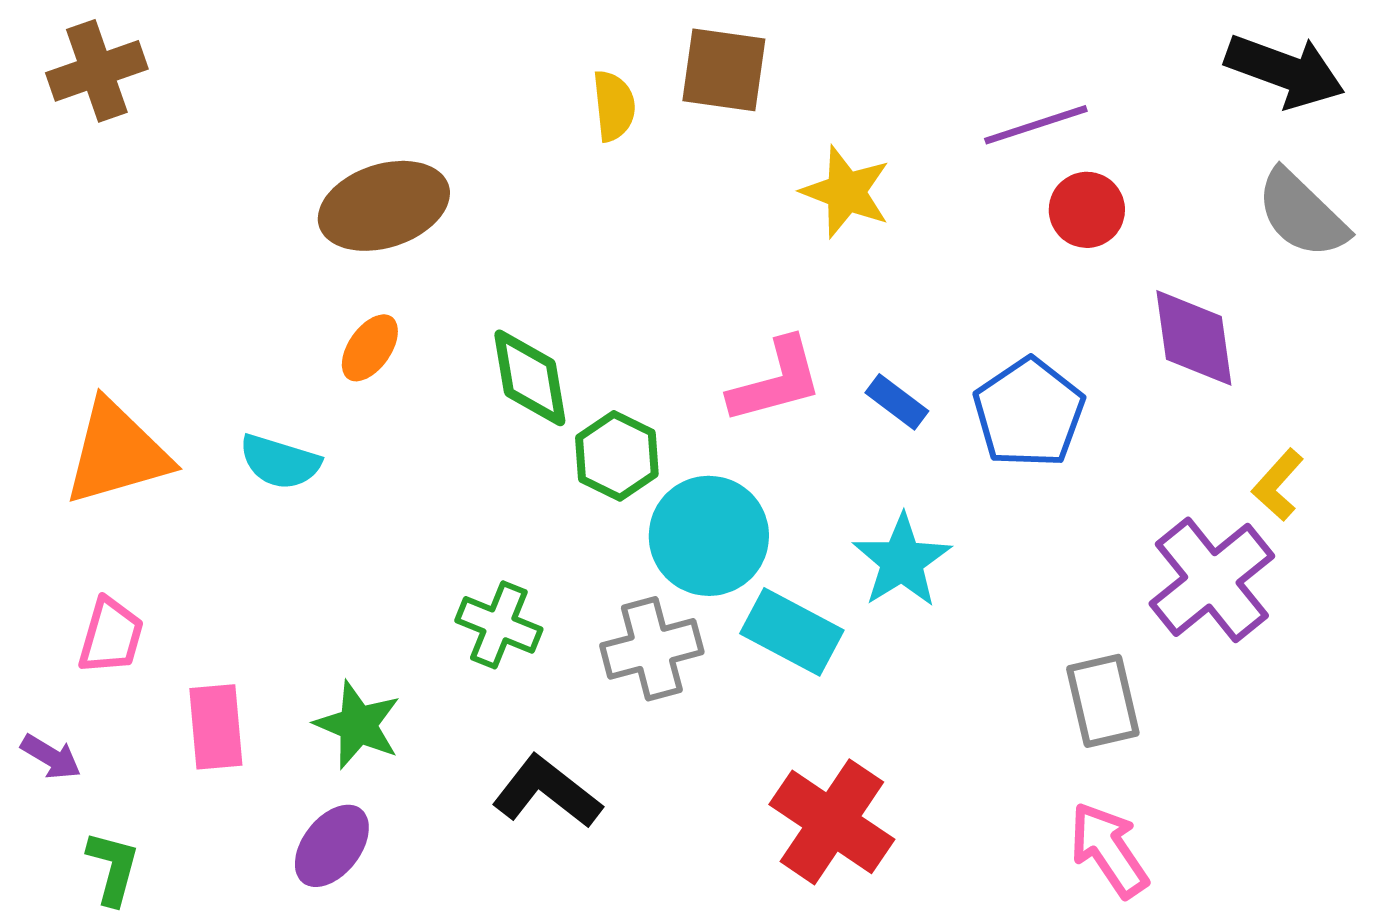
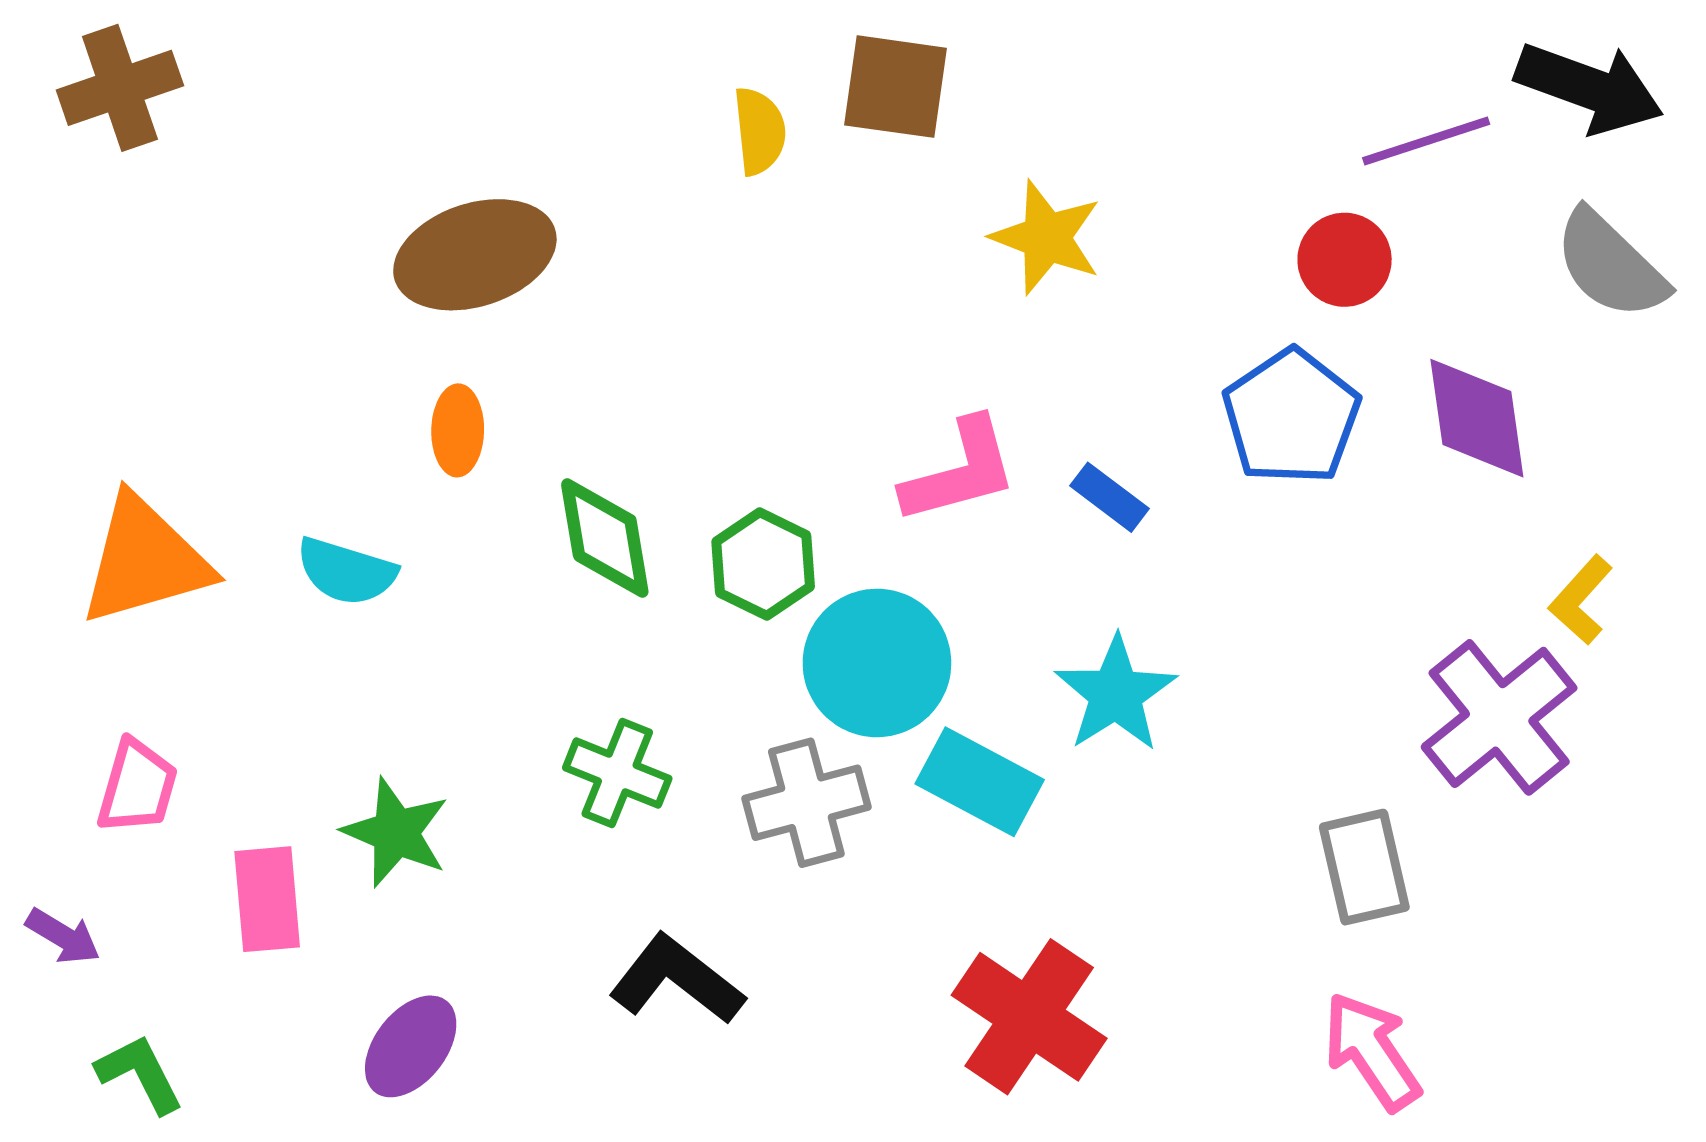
purple line: (1036, 125) -> (1426, 141), moved
orange ellipse: (370, 348) -> (458, 430), turned -34
green diamond: (530, 378) -> (605, 538), moved
blue pentagon: (1029, 413) -> (1291, 417), moved
green star: (358, 725) -> (396, 832), moved
green L-shape: (113, 868) -> (140, 1074), turned -42

